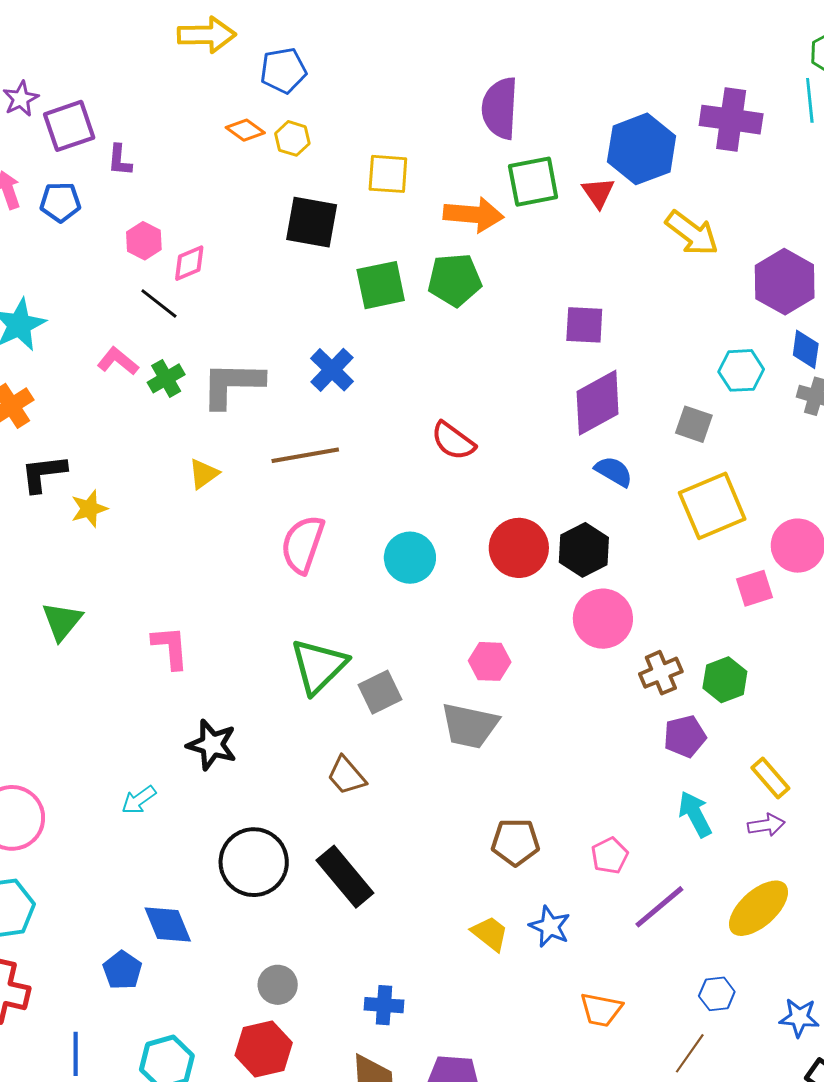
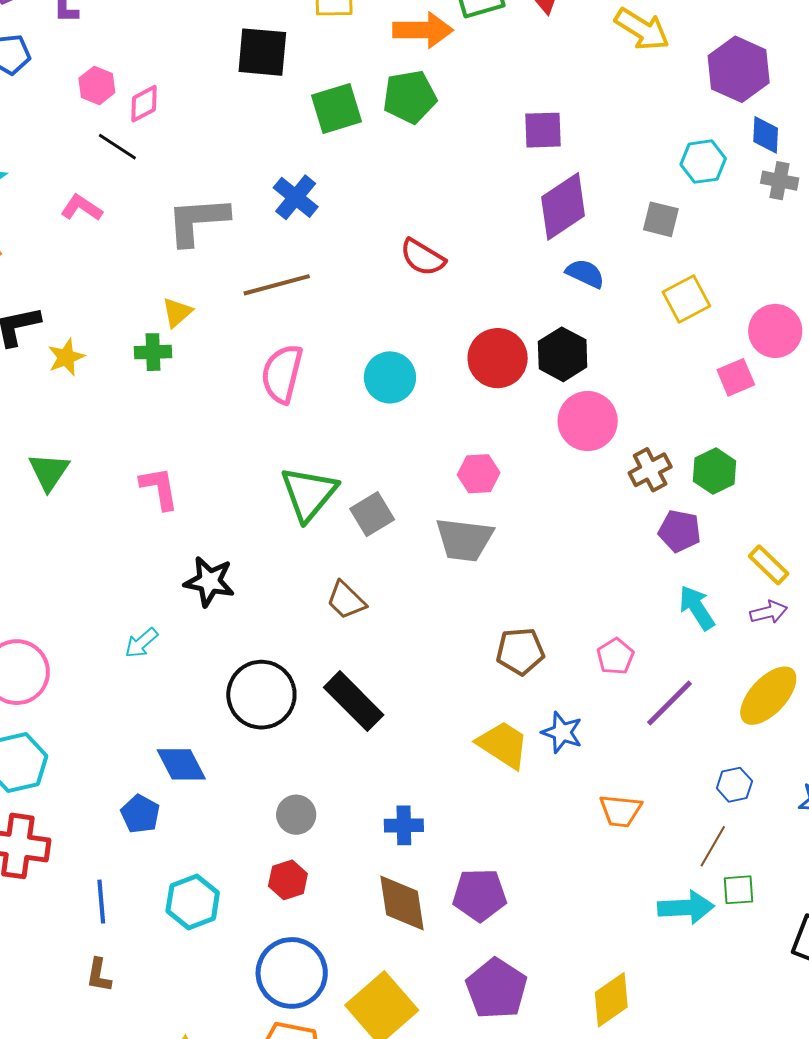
green cross: (166, 378) -> (153, 352), moved, turned 33
yellow square: (712, 506) -> (686, 299), size x0.7
purple pentagon: (685, 736) -> (680, 531), turned 30
yellow trapezoid: (490, 933) -> (503, 745), size x1.4
red hexagon: (264, 1049) -> (288, 880), size x0.7

